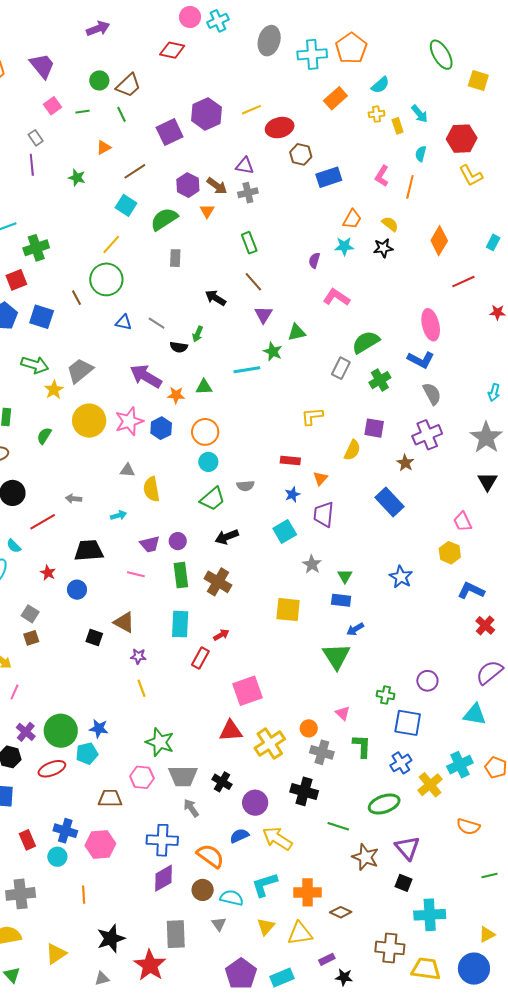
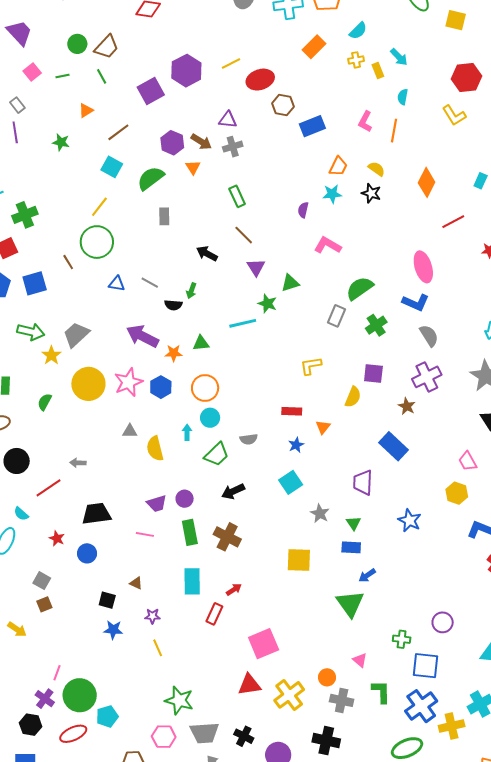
red hexagon: (462, 139) -> (467, 77), moved
black star: (383, 248) -> (371, 193), turned 30
blue square: (42, 317) -> (35, 283), turned -30
purple trapezoid: (324, 514) -> (363, 482), moved
cyan arrow: (119, 515) -> (187, 432), moved, turned -70
brown triangle: (124, 622) -> (136, 583), size x0.6
pink line: (15, 692) -> (57, 673), moved
blue star: (99, 728) -> (113, 630), moved
blue cross: (401, 763) -> (421, 706), size x1.5
yellow cross: (430, 785) -> (452, 726), turned 30

